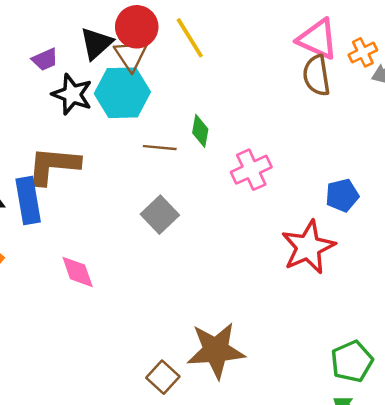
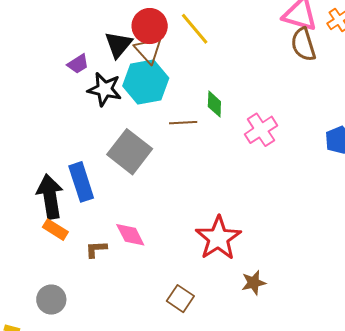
brown L-shape: (53, 166) -> (96, 249), moved, size x0.5
gray square: (160, 215) -> (130, 152), moved, size x1.4
red star: (308, 247) -> (218, 238), moved
brown star: (216, 350) -> (254, 283), size x0.5
brown square: (163, 377) -> (180, 299), moved

